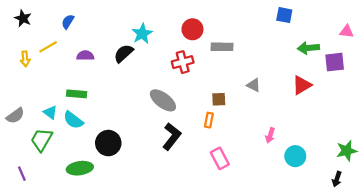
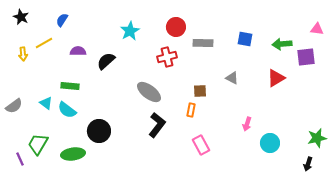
blue square: (284, 15) -> (245, 39), moved
black semicircle: (124, 53) -> (106, 61), moved
green trapezoid: (42, 140) -> (38, 144), moved

